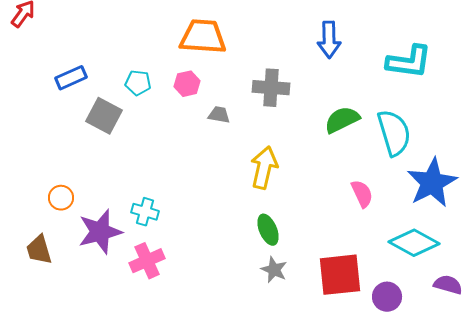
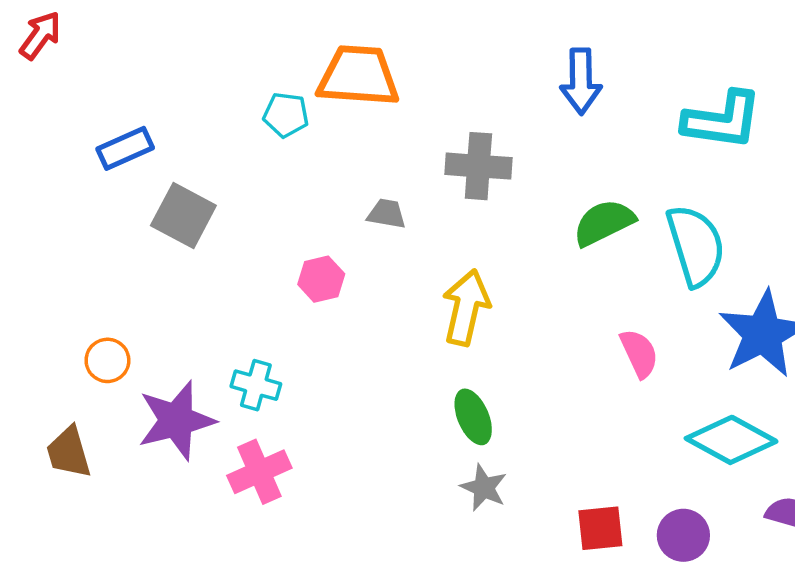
cyan pentagon: (138, 83) -> (286, 115), moved
pink hexagon: (187, 84) -> (321, 279), moved
red square: (340, 275) -> (600, 528), moved, size x0.6

